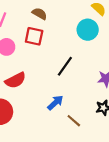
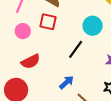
cyan circle: (88, 30) -> (93, 26), moved

